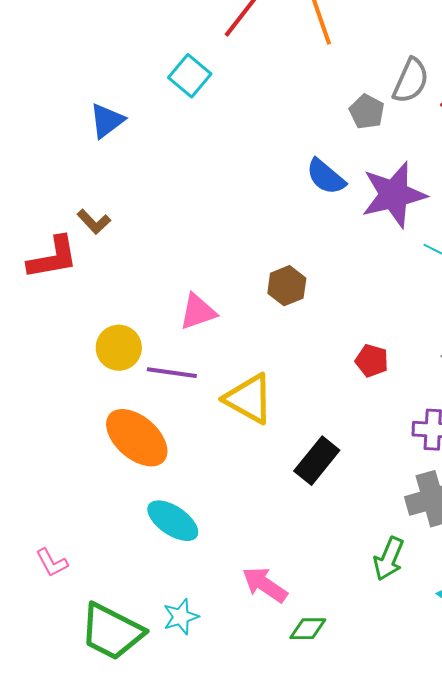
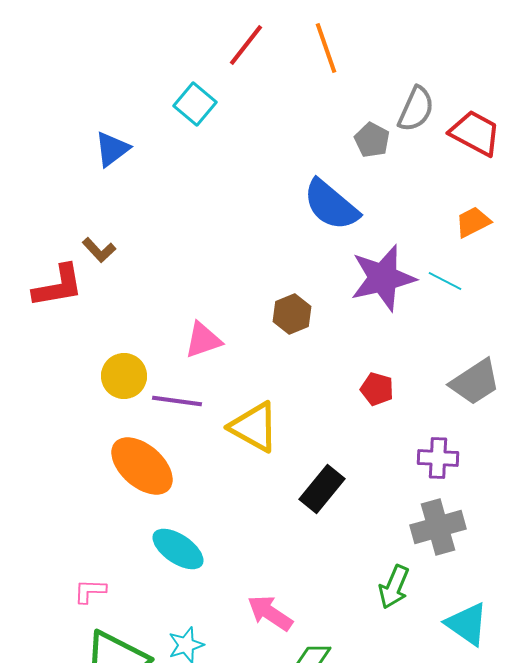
blue semicircle: (326, 177) -> (331, 205), size x1.4
purple star: (394, 195) -> (383, 278), moved
pink L-shape: (52, 563) -> (90, 591), moved, turned 120

